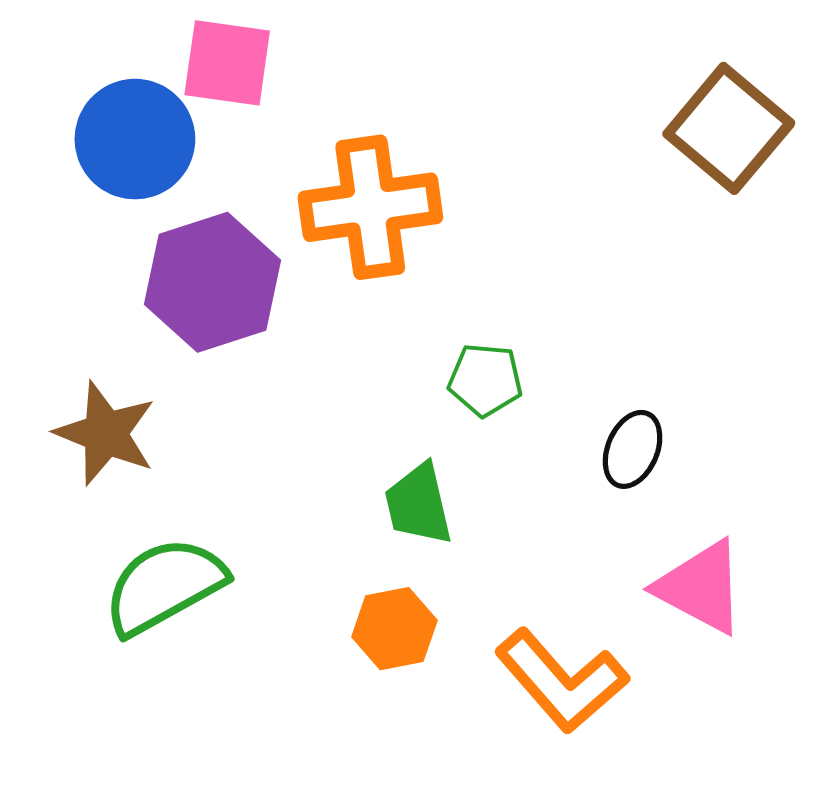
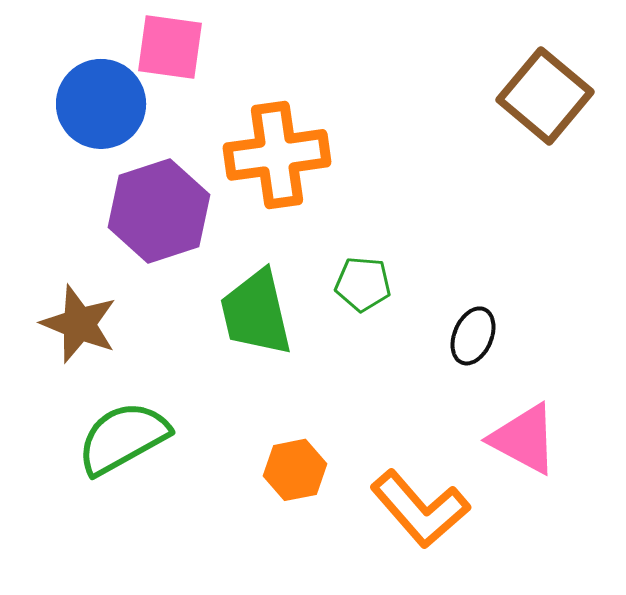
green trapezoid: (418, 504) -> (256, 313), moved, size x1.4

